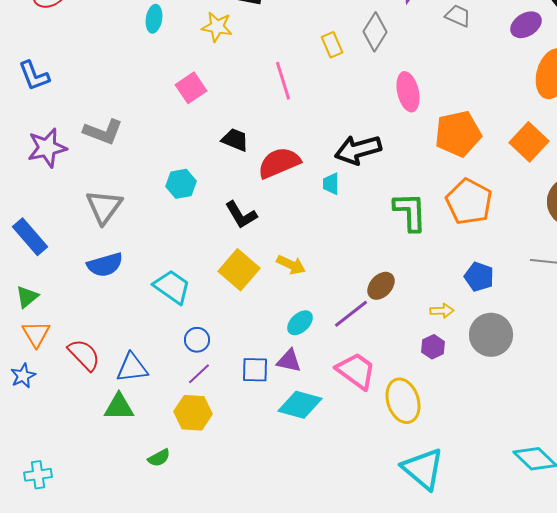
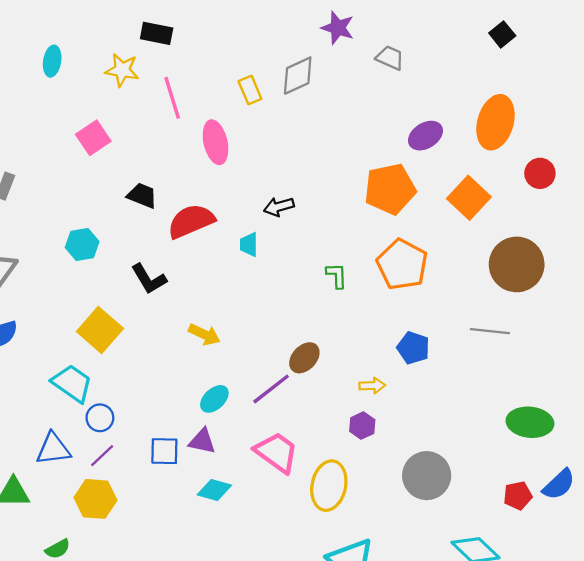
purple ellipse: (526, 25) -> (426, 136), moved
gray diamond: (375, 32) -> (298, 76), turned 33
pink line: (283, 81) -> (172, 98), moved
pink ellipse: (408, 92) -> (215, 142), moved
black arrow: (358, 150) -> (279, 207), size x0.6
green L-shape: (410, 212) -> (337, 276), size x0.6
yellow square: (239, 270) -> (100, 330), moved
cyan trapezoid: (172, 287) -> (72, 383), moved
gray circle: (491, 335) -> (427, 476), moved
blue triangle: (132, 368) -> (53, 449), moved
yellow ellipse: (403, 401) -> (329, 486), turned 30
cyan diamond: (300, 405) -> (214, 490), size x0.7

